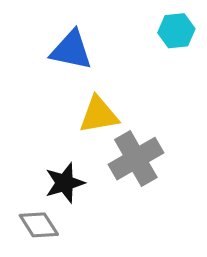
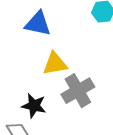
black star: (65, 183) -> (34, 106), turned 30

